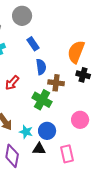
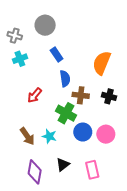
black cross: (83, 75) -> (109, 96), moved
blue circle: (47, 131) -> (83, 132), moved
cyan star: (26, 132) -> (49, 136), moved
black triangle: (39, 149) -> (63, 165), turned -40

